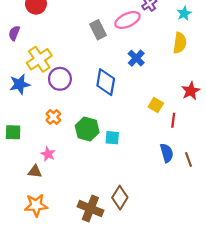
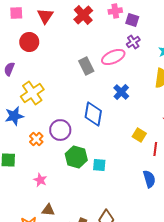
purple circle: (60, 79) -> (60, 130), moved
orange cross: (53, 117) -> (36, 139), moved
brown triangle: (35, 171) -> (48, 210), moved

